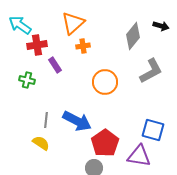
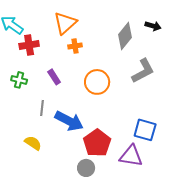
purple rectangle: (55, 65) -> (54, 77), moved
gray line: (46, 120) -> (42, 108), moved

